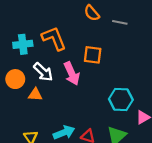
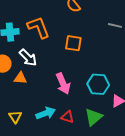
gray line: (120, 22) -> (115, 25), moved
pink arrow: (72, 74) -> (63, 84), moved

